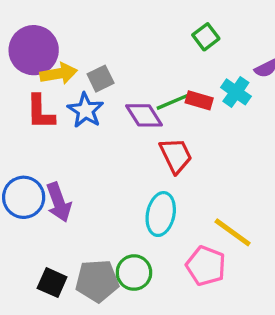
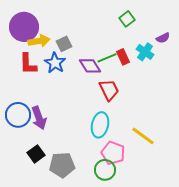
red rectangle: (199, 100) -> (123, 57), turned 49
pink pentagon: (206, 266) -> (113, 153), moved
green circle: (134, 273) -> (105, 170), moved
black square: (52, 283) -> (36, 154), moved, turned 30

